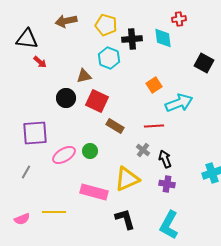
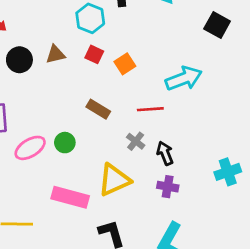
brown triangle: (84, 76) -> (55, 54), moved
orange square: (154, 85) -> (125, 64), moved
black circle: (66, 98) -> (19, 60), moved
red square: (97, 101) -> (94, 54), moved, size x0.6

